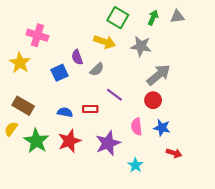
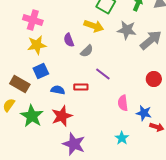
yellow star: (20, 63) -> (37, 45), moved, turned 30
blue square: (59, 73) -> (41, 71), moved
gray arrow: (159, 75) -> (151, 40), moved
red circle: (153, 100) -> (154, 79), moved
blue star: (162, 128) -> (144, 113), moved
purple star: (108, 143) -> (74, 144), moved, turned -30

